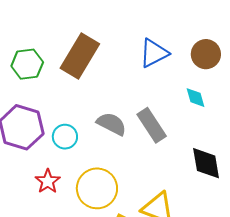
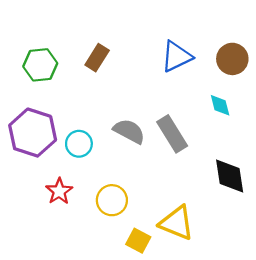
brown rectangle: (80, 56) -> (97, 58), size x0.6
yellow circle: (97, 188) -> (112, 200), size x0.7

